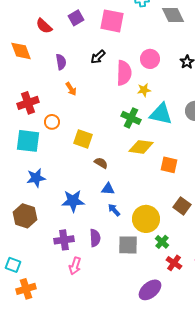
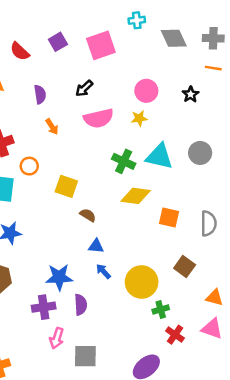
pink square: (112, 21) -> (101, 45), turned -30
pink semicircle: (124, 73) -> (99, 118), moved, turned 75
yellow star: (144, 90) -> (139, 118), moved
blue star: (73, 201) -> (59, 277), moved
green cross: (162, 242) -> (161, 309), turned 32
gray square: (128, 245) -> (85, 356), moved

